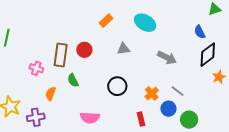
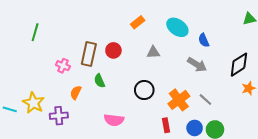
blue semicircle: (200, 32) -> (204, 40), moved
orange cross: (152, 93) -> (179, 100), size x1.5
blue circle: (168, 109) -> (195, 128), moved

